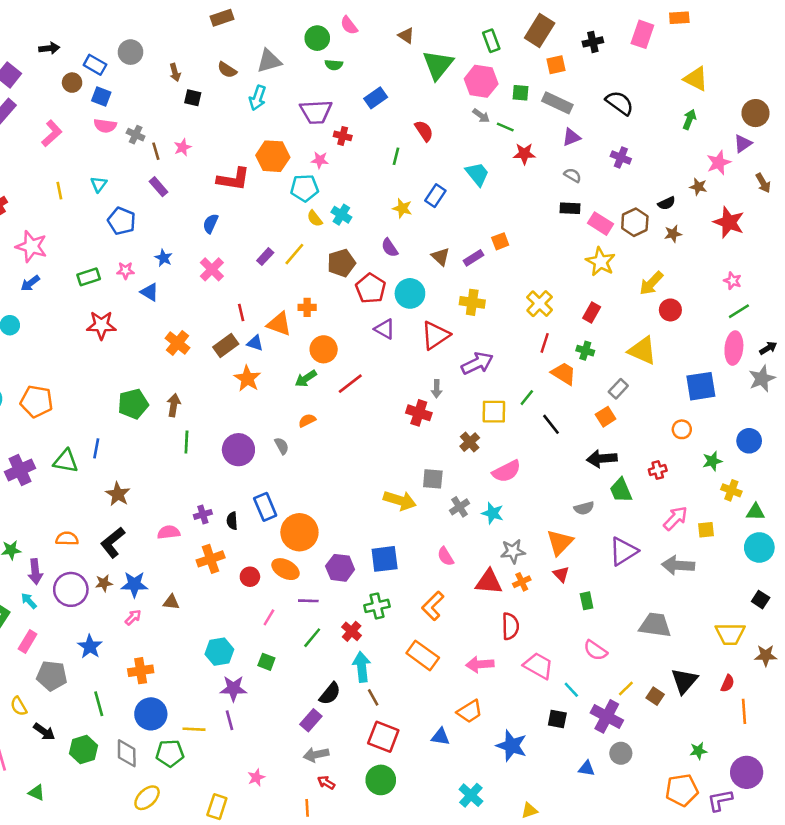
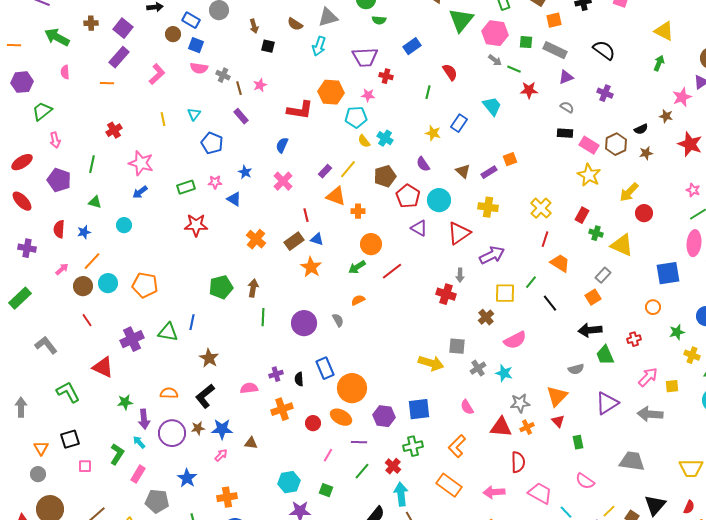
orange triangle: (279, 324) -> (336, 196), moved
green cross: (585, 351) -> (596, 233), moved

